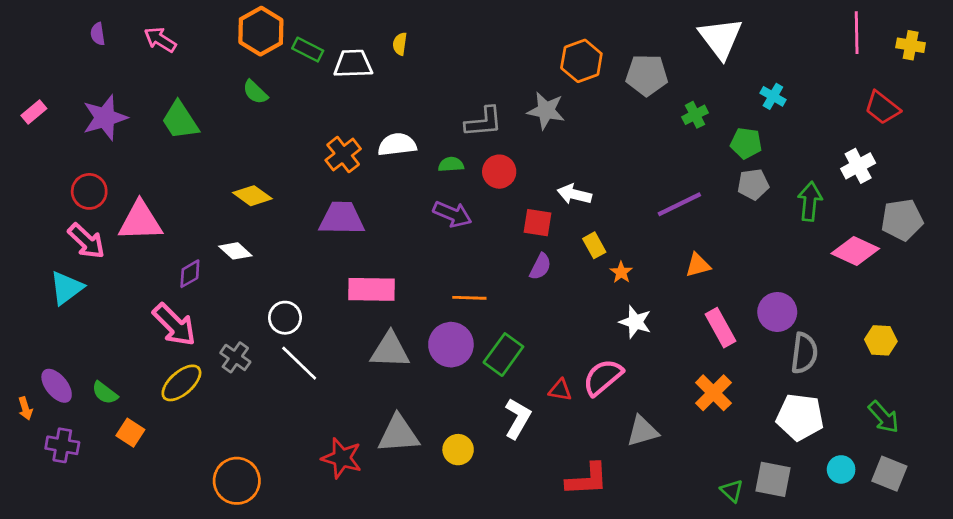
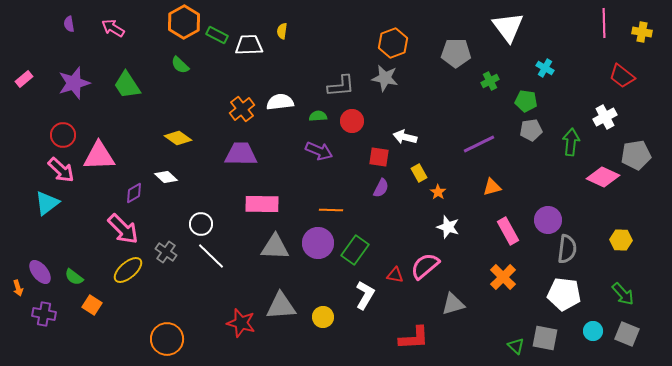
orange hexagon: (581, 61) -> (393, 43), moved

